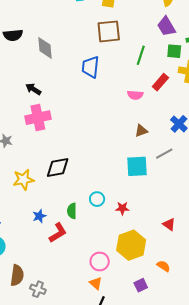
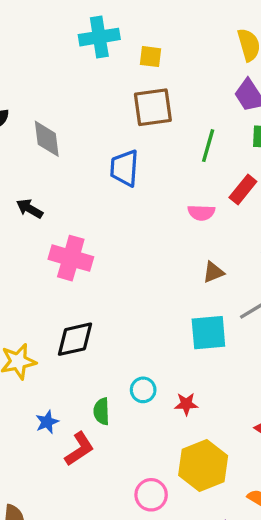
pink cross: (38, 118) -> (71, 258), moved, turned 30

